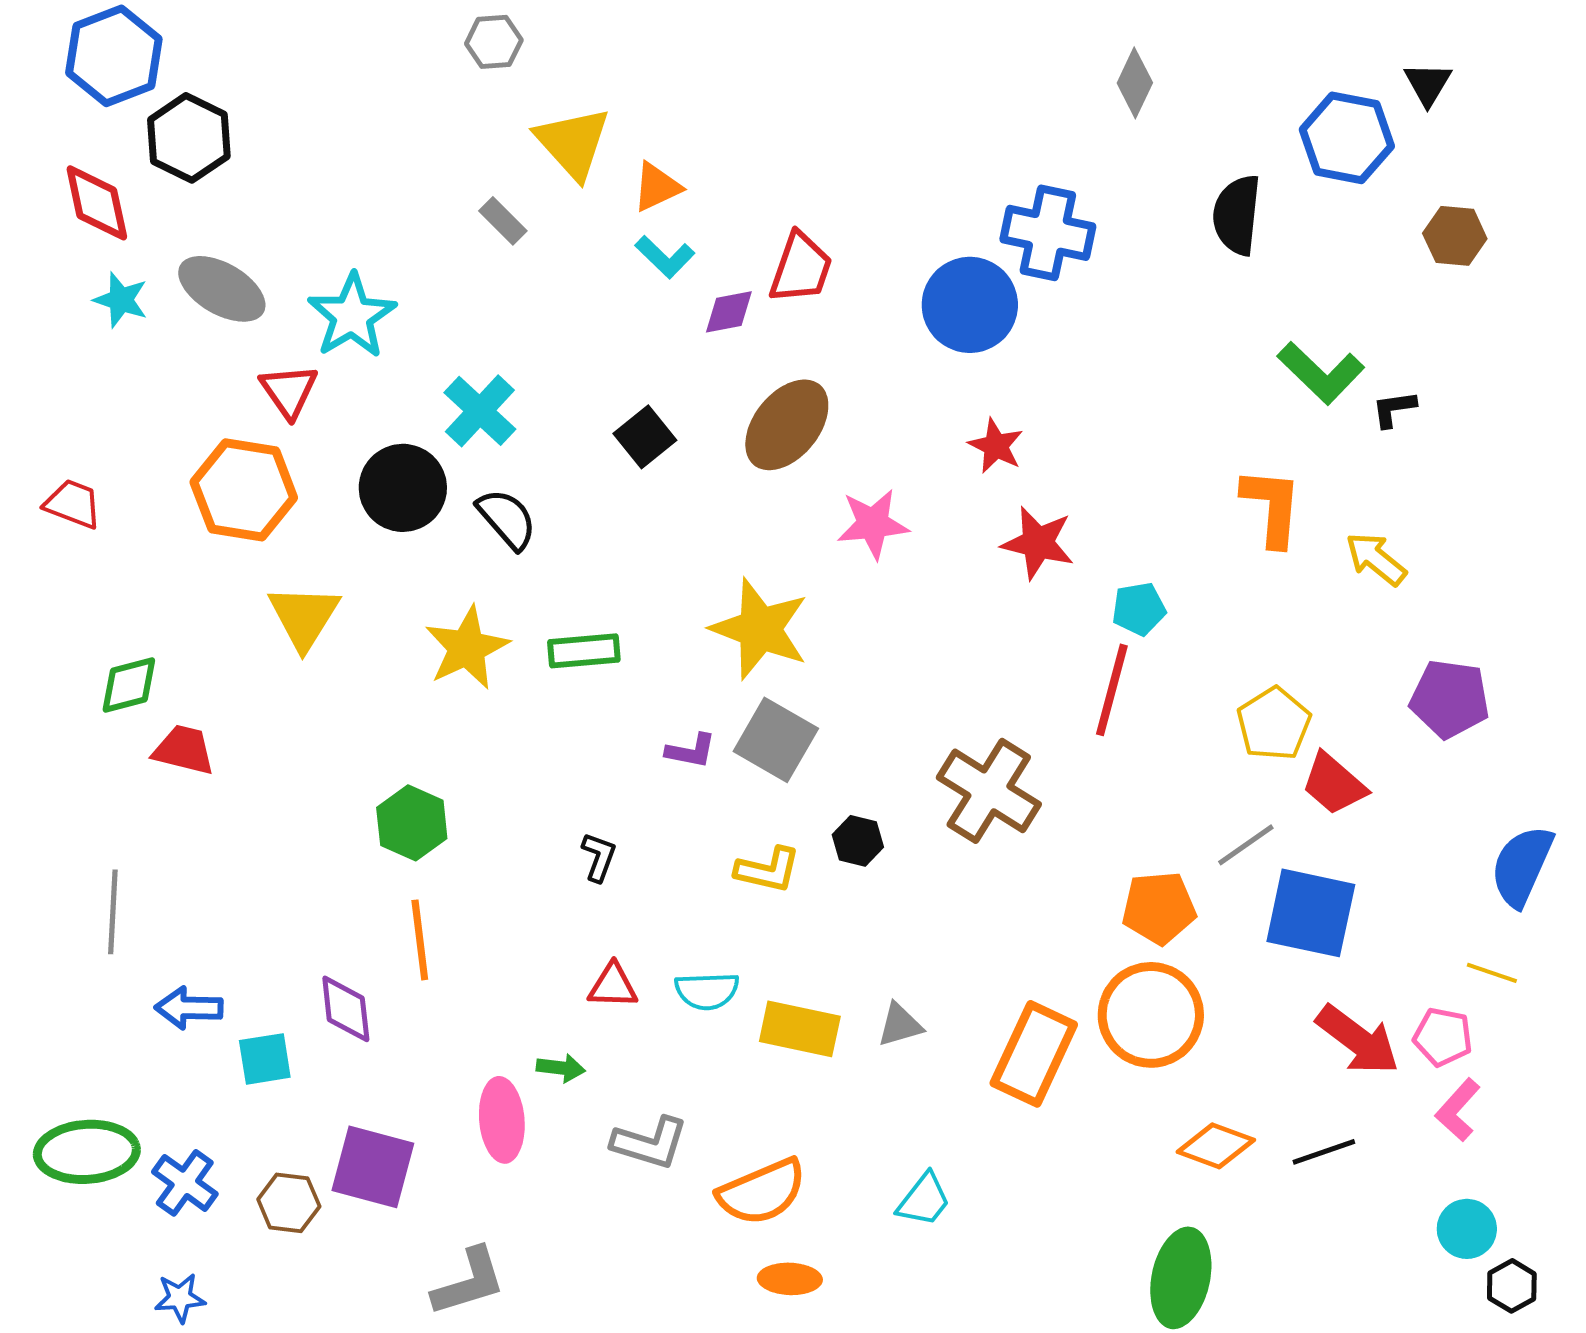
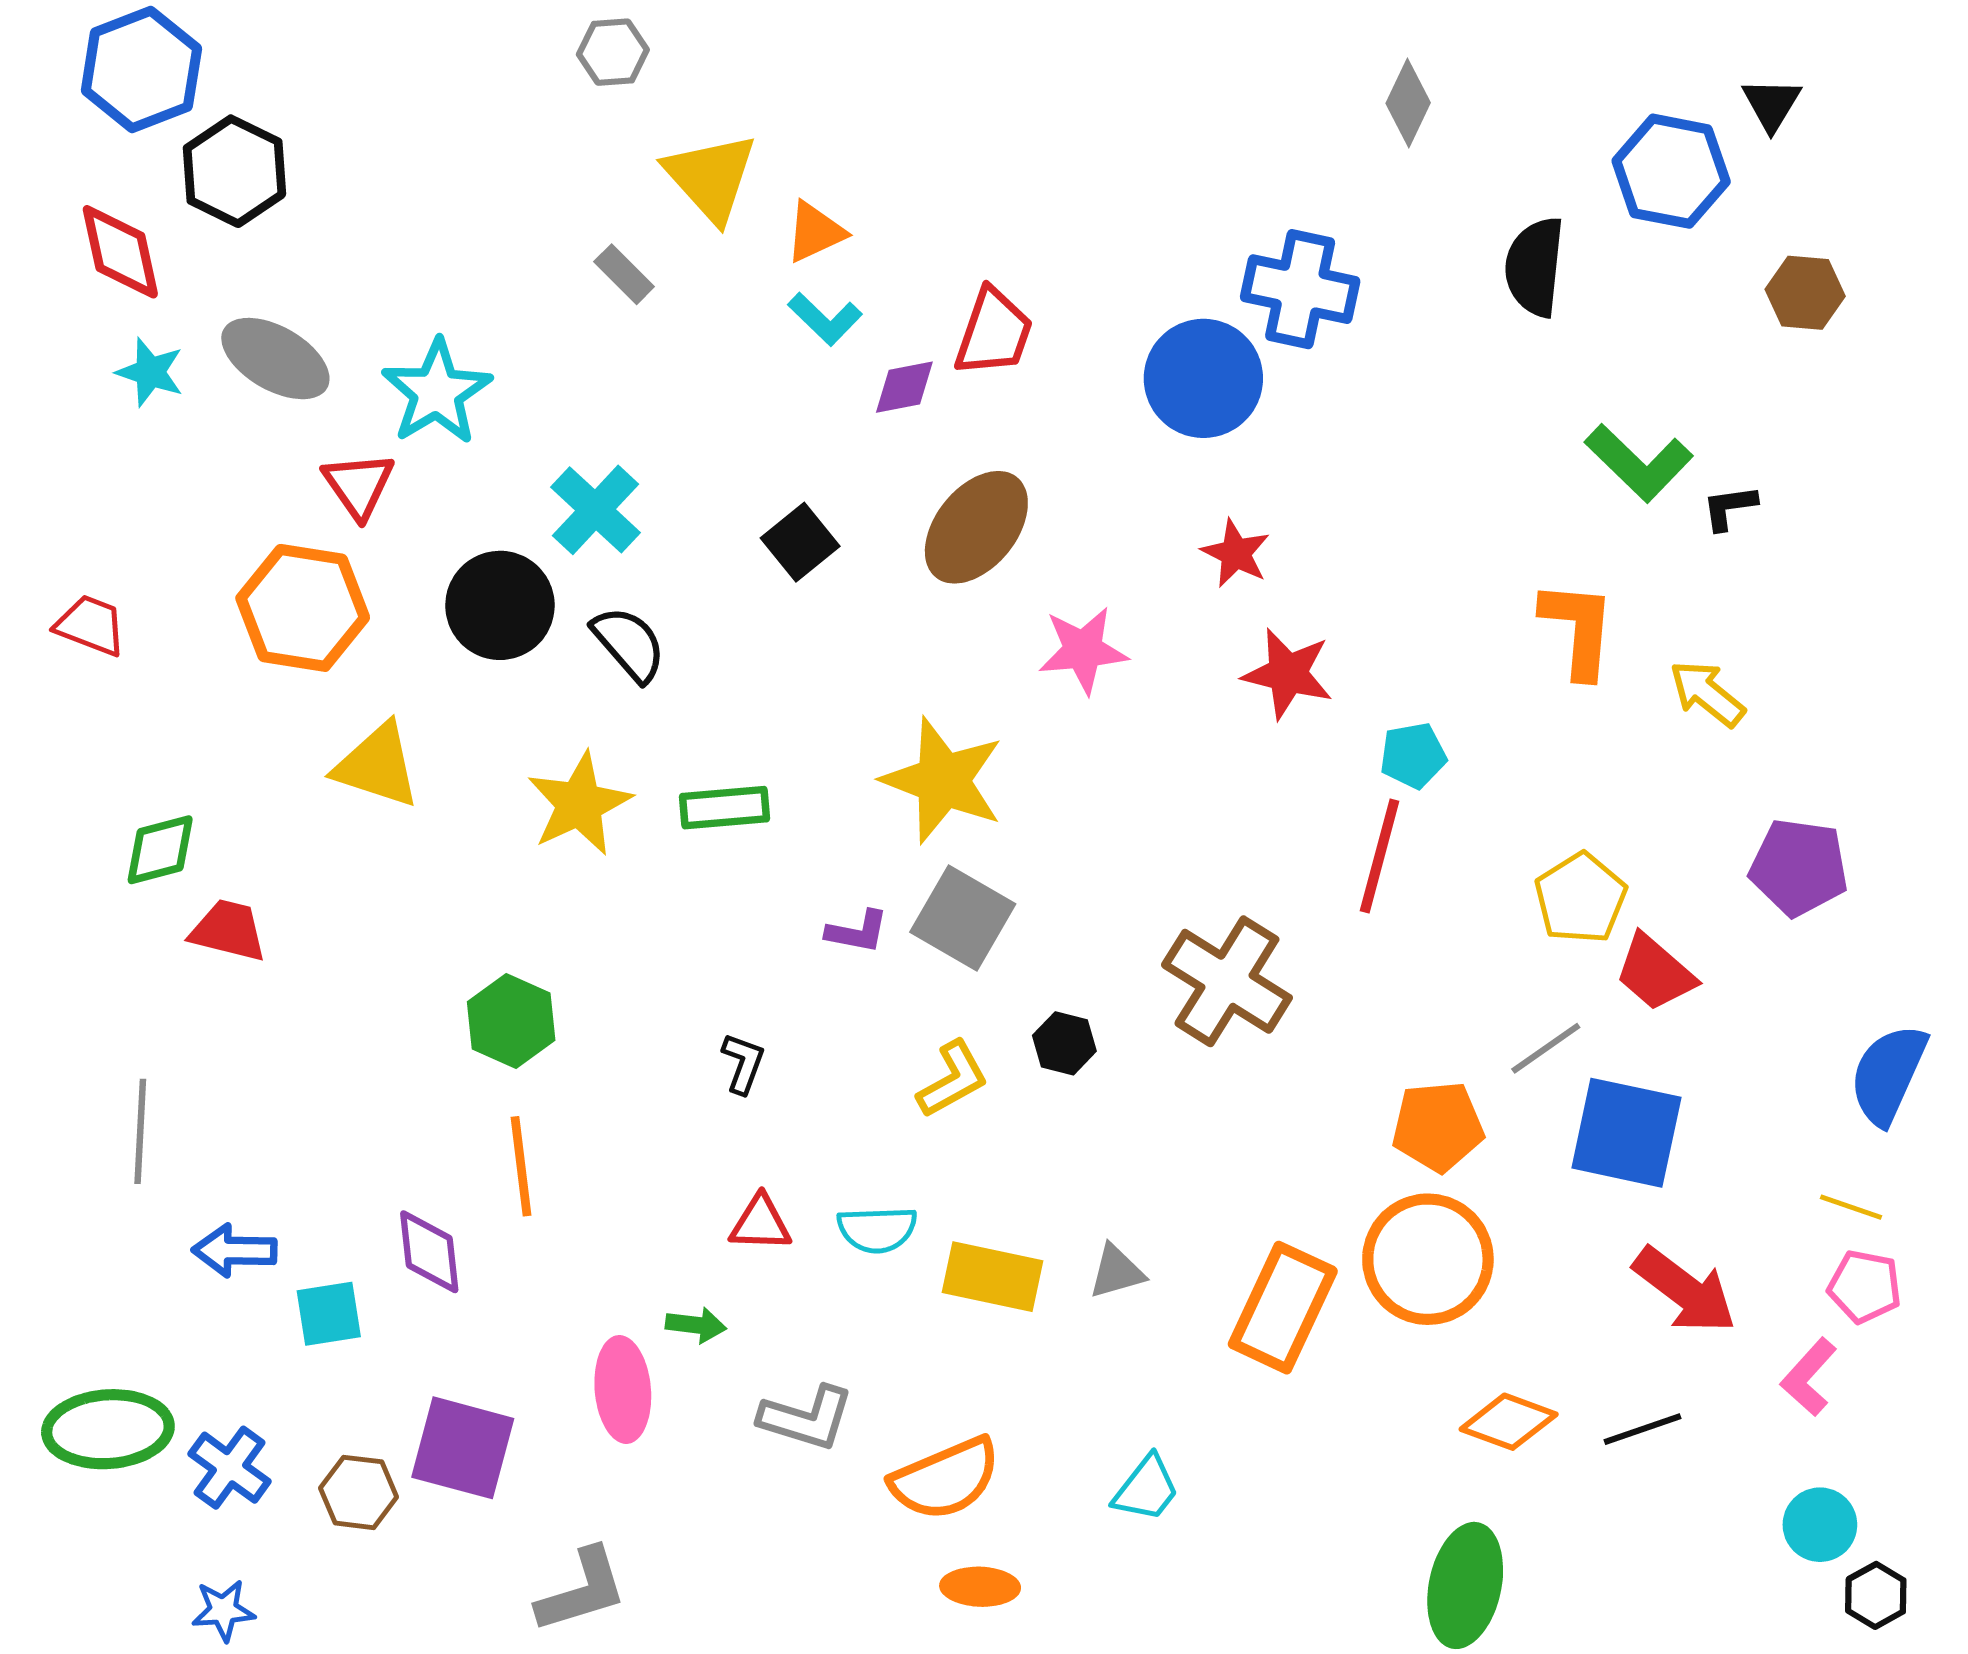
yellow triangle: (304, 617) -> (377, 765), turned -44
yellow L-shape: (768, 870) -> (953, 1079), turned -42
pink pentagon: (1443, 1037) -> (1865, 1287), moved

